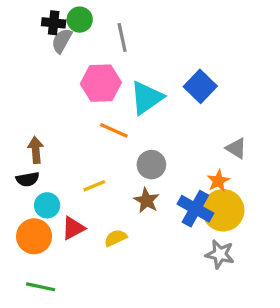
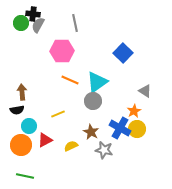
green circle: (80, 20) -> (21, 23), moved
cyan triangle: (147, 98) -> (97, 82), moved
brown star: (147, 200) -> (91, 132), moved
yellow circle: (223, 210) -> (137, 129), size x0.7
gray star: (220, 254) -> (104, 150), moved

